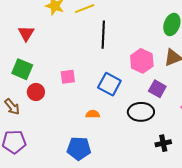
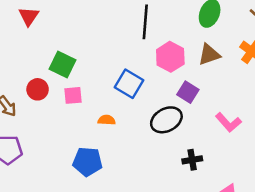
black line: (103, 35) -> (145, 22), moved
green square: (22, 69) -> (62, 64), moved
pink square: (68, 77) -> (73, 95), moved
black ellipse: (141, 112) -> (166, 120), turned -30

